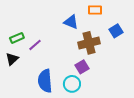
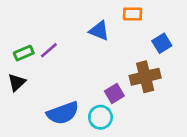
brown cross: (89, 43) -> (145, 77), moved
purple line: (35, 45) -> (49, 50), moved
blue semicircle: (45, 81) -> (63, 113), turned -105

